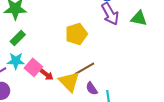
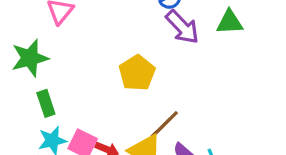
green rectangle: (18, 38) -> (46, 103), turned -49

